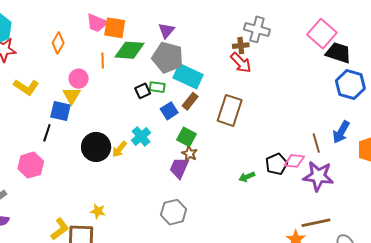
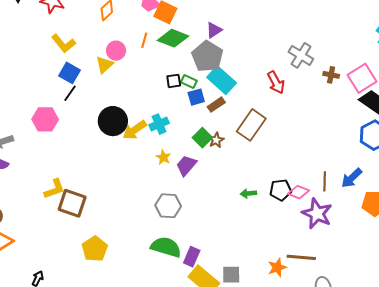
brown cross: (241, 46) -> (331, 75), moved
blue square: (60, 111) -> (70, 73), moved
blue square: (169, 111) -> (196, 97), moved
yellow arrow: (119, 149) -> (135, 130), size x1.4
brown star: (190, 154) -> (216, 140), moved
yellow star: (98, 211) -> (163, 157), moved

